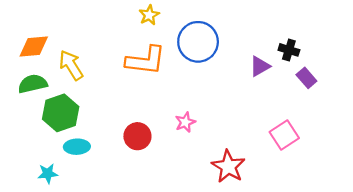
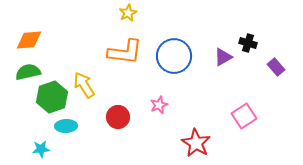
blue circle: (198, 42) -> (174, 56), moved
yellow arrow: (71, 65) -> (84, 85), moved
purple rectangle: (306, 78) -> (276, 67), moved

